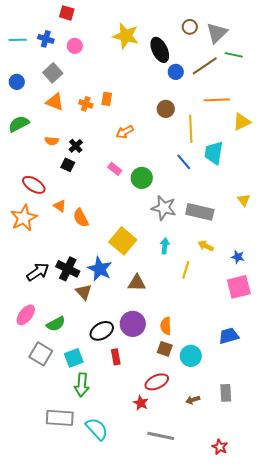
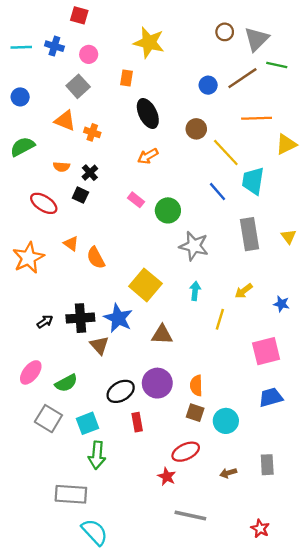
black ellipse: (160, 50) -> (148, 114), moved
gray square: (53, 73) -> (78, 86), moved
orange rectangle: (107, 99) -> (127, 78), moved
orange cross: (86, 104) -> (92, 132), moved
yellow line: (191, 129) -> (226, 153), turned -40
red ellipse: (34, 185) -> (44, 203), moved
gray rectangle: (200, 212) -> (249, 234), moved, turned 68
yellow arrow: (206, 246) -> (244, 291), turned -63
black cross: (68, 269) -> (80, 318), turned -30
black arrow: (38, 272) -> (45, 322), size x0.6
pink square: (239, 287) -> (266, 351), moved
cyan semicircle: (97, 429) -> (95, 532), moved

